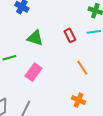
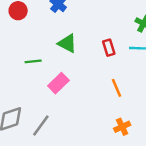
orange cross: (78, 100) -> (122, 127), moved, turned 32

